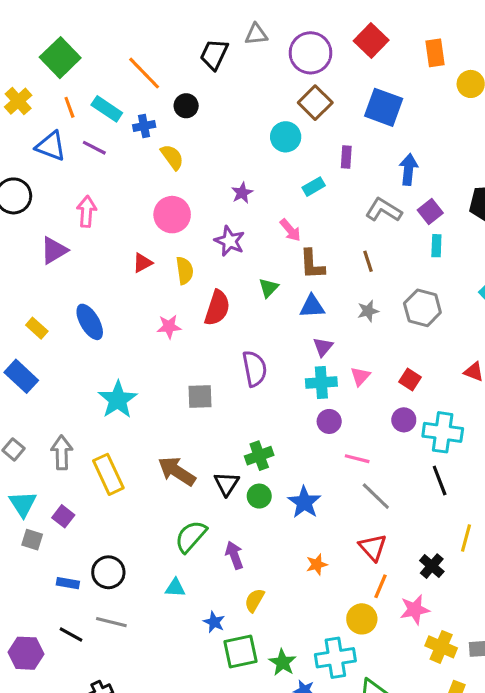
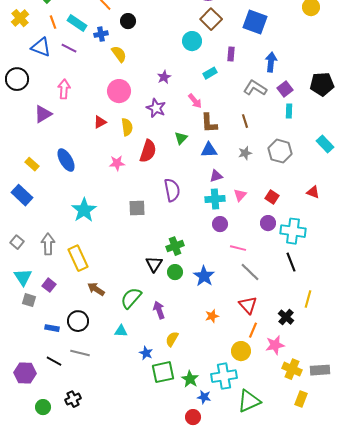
purple triangle: (323, 347) -> (216, 176), turned 32
brown arrow: (177, 471) -> (96, 289), moved, size x0.7

